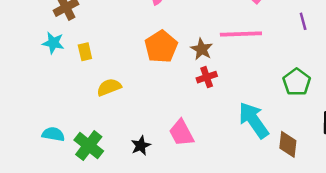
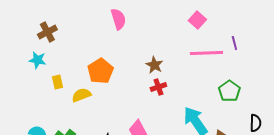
pink line: (241, 34) -> (206, 53), moved
orange pentagon: (161, 47) -> (100, 71), moved
yellow rectangle: (85, 52) -> (57, 82), moved

